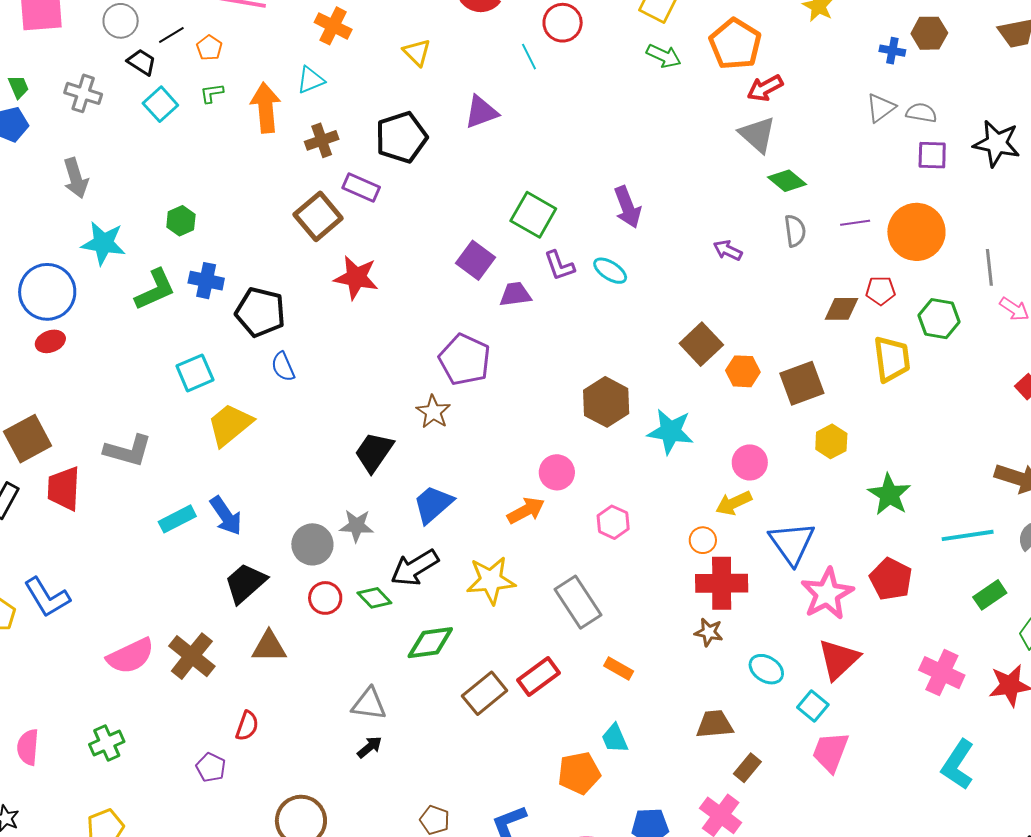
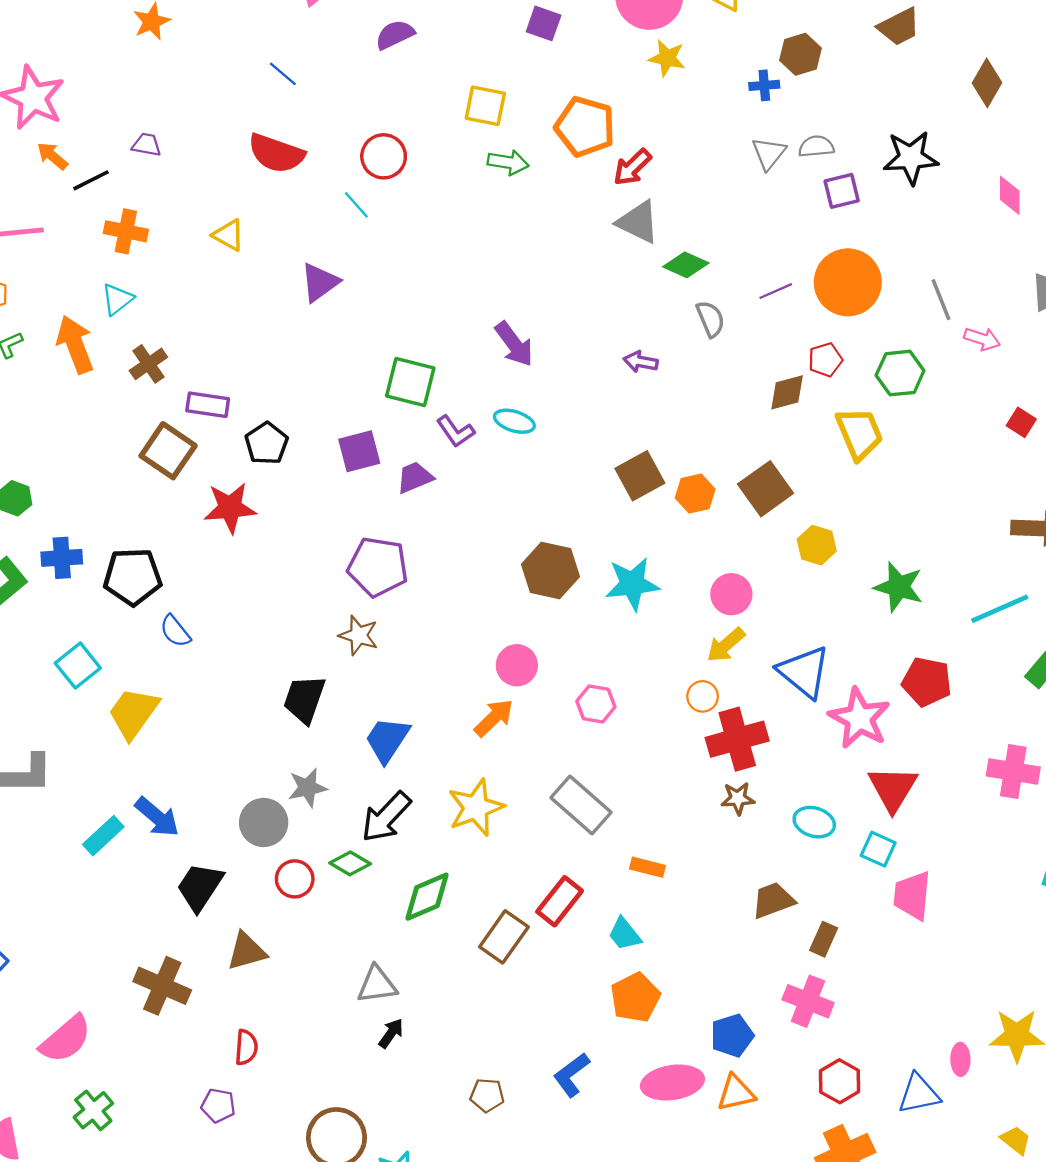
black pentagon: (401, 137) -> (266, 443), moved, size x0.7
purple square: (476, 260) -> (359, 451), turned -36
brown square: (701, 344) -> (640, 476), turned 30
pink semicircle: (130, 656) -> (66, 1039), moved
cyan trapezoid: (615, 738) -> (625, 934), moved

